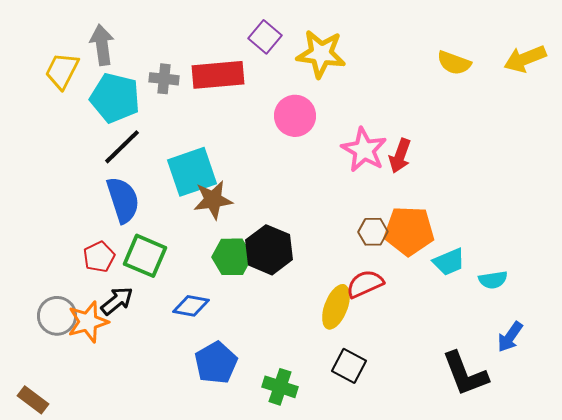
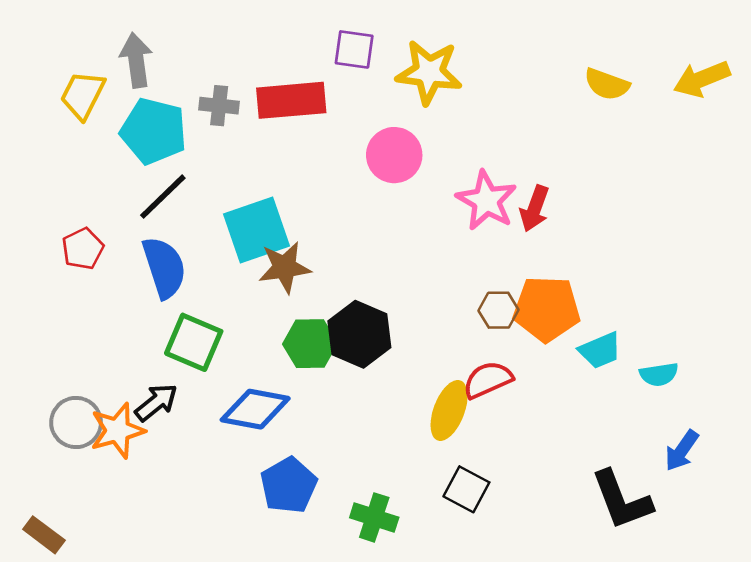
purple square: (265, 37) -> (354, 49), turned -32
red pentagon: (99, 257) -> (83, 249), moved
blue diamond: (191, 306) -> (255, 409), size x1.4

